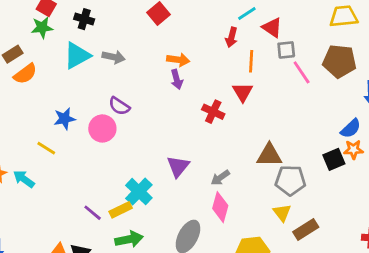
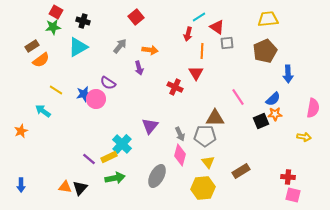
gray arrow: (114, 57) -> (120, 46), moved, turned -63
brown pentagon: (339, 61) -> (265, 51), turned -30
pink line: (302, 72) -> (238, 97), moved
purple arrow: (177, 79) -> (139, 68), moved
blue star: (65, 119) -> (84, 94), moved
yellow line: (46, 148) -> (56, 90), moved
gray arrow: (220, 178) -> (180, 134), turned -80
cyan arrow: (24, 179) -> (43, 111), moved
gray pentagon: (290, 180) -> (205, 136), moved
yellow triangle: (282, 213) -> (208, 162), moved

